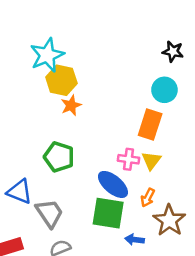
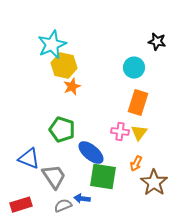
cyan circle: (164, 90) -> (134, 68), moved
blue ellipse: (113, 184) -> (91, 153), moved
blue arrow: (135, 240) -> (82, 199), moved

